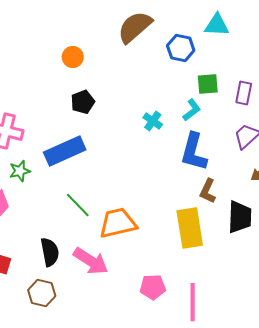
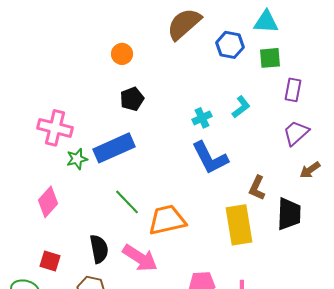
green square: (208, 84) -> (270, 58), moved
cyan cross: (153, 121) -> (202, 118), turned 30
blue L-shape: (194, 152) -> (210, 158), moved, turned -42
green star: (20, 171) -> (77, 159), moved

